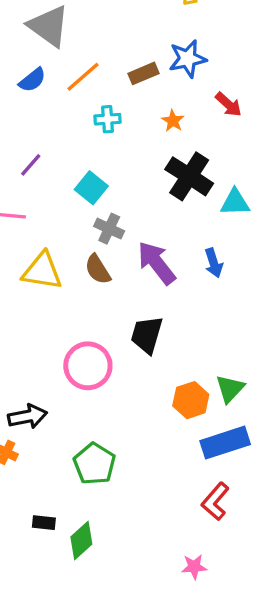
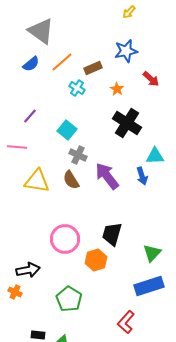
brown rectangle: (143, 73) -> (93, 68), moved
cyan cross: (108, 119) -> (77, 88), turned 35
cyan triangle: (235, 202) -> (155, 156), moved
black trapezoid: (147, 335) -> (112, 234), moved
orange hexagon: (191, 400) -> (96, 260), moved
red L-shape: (215, 501) -> (126, 322), moved

